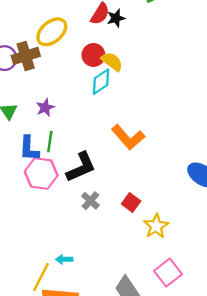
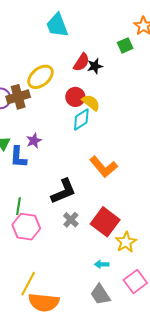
green line: (50, 142) -> (18, 206), moved
blue L-shape: (29, 149) -> (18, 157), moved
pink hexagon: (41, 173) -> (26, 227), moved
red square: (131, 202) -> (105, 222), size x1.8
cyan arrow: (64, 259) -> (102, 264), moved

